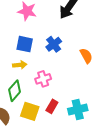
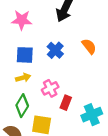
orange semicircle: (86, 56) -> (89, 46), moved
red rectangle: (52, 106) -> (66, 103), moved

